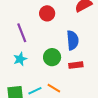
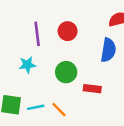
red circle: (47, 13) -> (68, 31), moved
blue semicircle: (73, 40) -> (108, 50), moved

